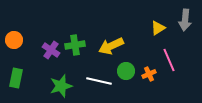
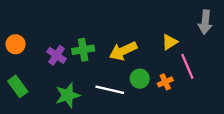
yellow triangle: (158, 28) -> (170, 42), moved
green rectangle: (16, 78) -> (18, 86), turned -48

